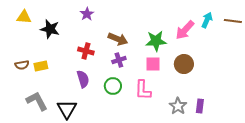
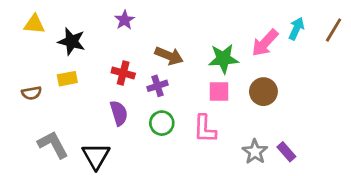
brown line: (233, 21) -> (334, 30), turned -66
purple cross: (119, 60) -> (158, 86), moved
yellow rectangle: (41, 66) -> (67, 79), moved
purple rectangle: (200, 106) -> (286, 152), turned -48

